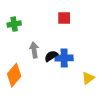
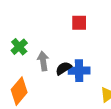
green cross: (14, 24) -> (19, 47), moved, turned -32

